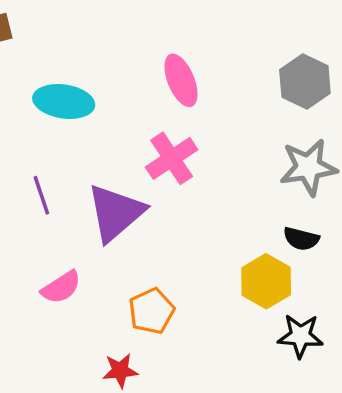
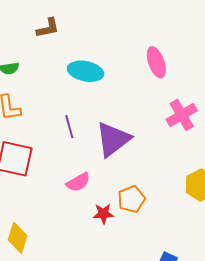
pink cross: (172, 158) -> (182, 115), moved
red star: (120, 371) -> (103, 214), moved

